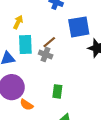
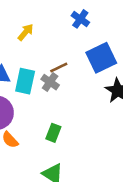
blue square: (79, 27) -> (101, 58), turned -30
cyan rectangle: (25, 45) -> (25, 81), moved

